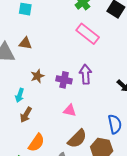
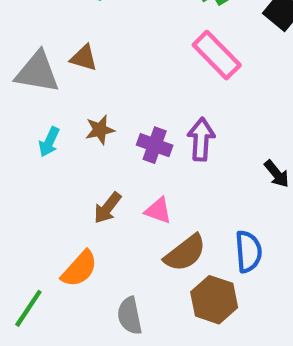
cyan arrow: (20, 95) -> (49, 142), moved
brown arrow: (26, 115) -> (108, 208), moved
brown semicircle: (77, 139) -> (185, 253), moved

